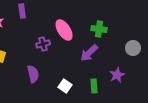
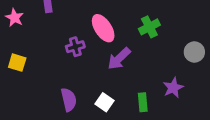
green cross: (99, 29) -> (149, 27), turned -35
purple arrow: (89, 53) -> (119, 59), moved
purple semicircle: (33, 74) -> (69, 100), moved

